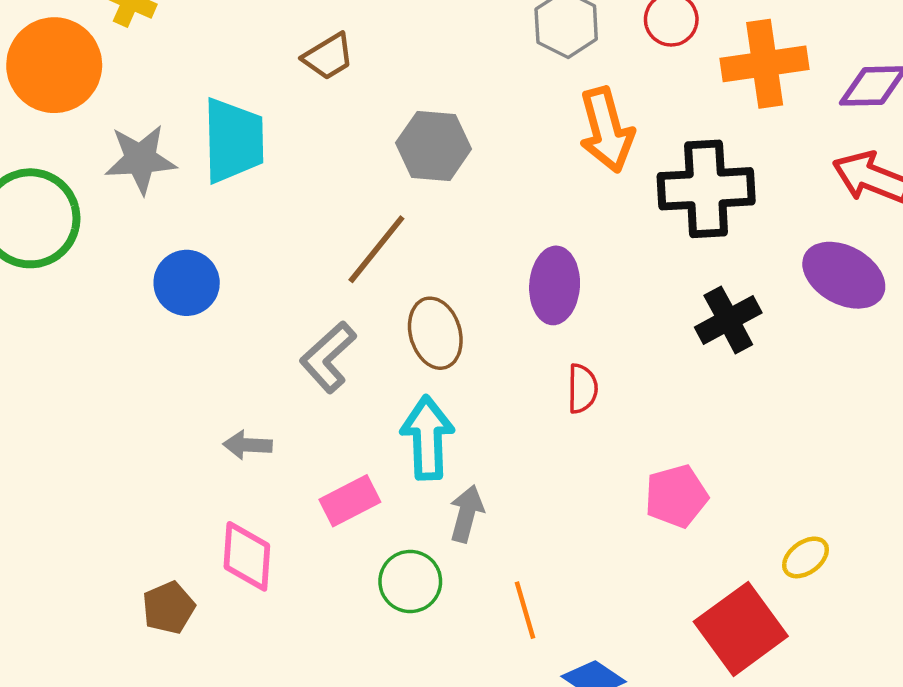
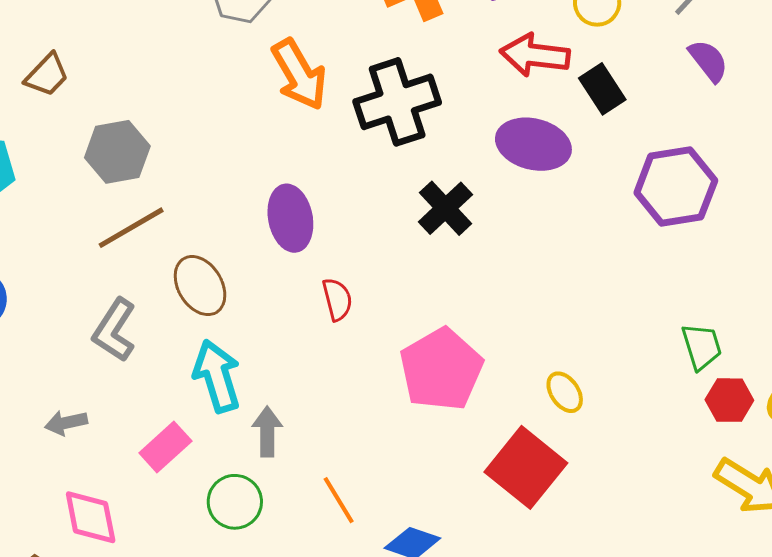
gray hexagon: (434, 146) -> (117, 152), moved
brown line: (376, 249) -> (131, 228), turned 36
pink pentagon: (676, 496) -> (441, 369), size x1.5
yellow ellipse: (806, 557) -> (565, 392), turned -72

